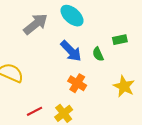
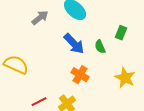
gray arrow: (36, 24) -> (40, 18), size x0.7
green rectangle: (120, 40) -> (121, 33), turned -56

